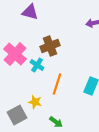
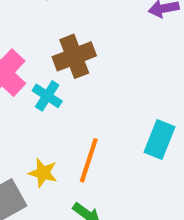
orange line: (57, 84) -> (89, 160), moved

